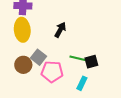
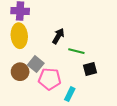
green line: (78, 58) -> (76, 51), moved
cyan rectangle: (82, 83) -> (70, 94), moved

